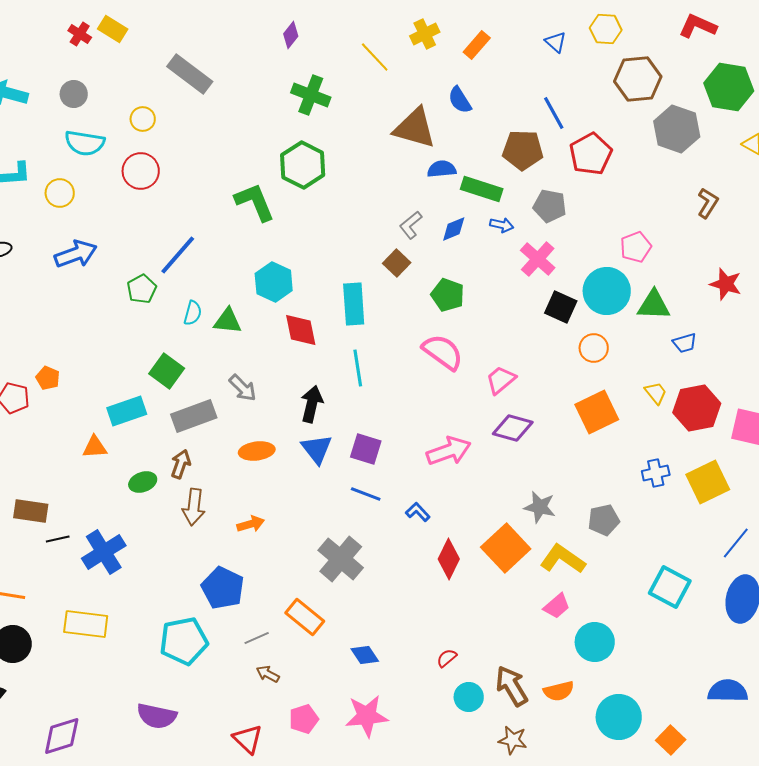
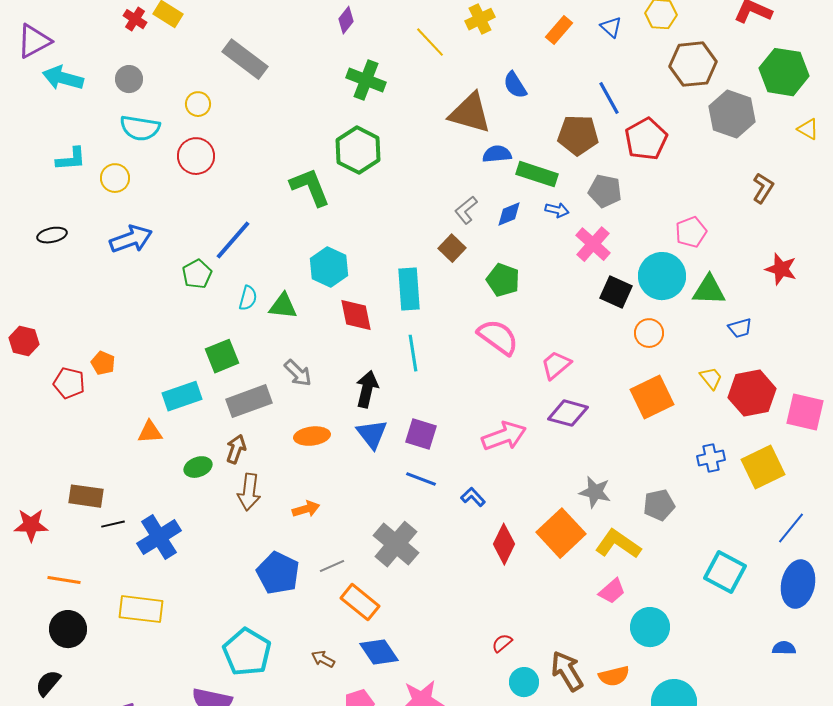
orange rectangle: (477, 45) -> (559, 30), moved
green square: (167, 371) -> (222, 356), turned 32
gray line: (257, 638) -> (332, 566), moved
cyan pentagon: (184, 641) -> (247, 652), moved, turned -30
blue diamond: (365, 655) -> (379, 652), moved, size x1.4
blue semicircle: (728, 691) -> (784, 648), moved, size x0.6

